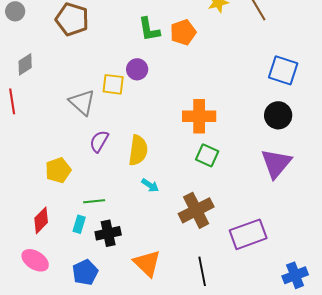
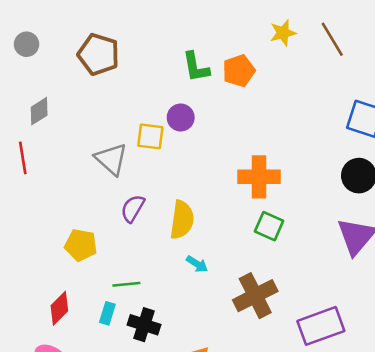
yellow pentagon: (58, 170) -> (81, 245), turned 30
black cross: (108, 233) -> (144, 325), turned 30

